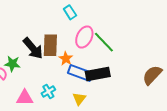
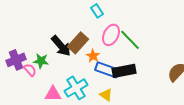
brown rectangle: (50, 45) -> (78, 43), turned 40
cyan cross: (48, 91) -> (76, 88), size x1.6
yellow triangle: (79, 99) -> (106, 95), turned -32

